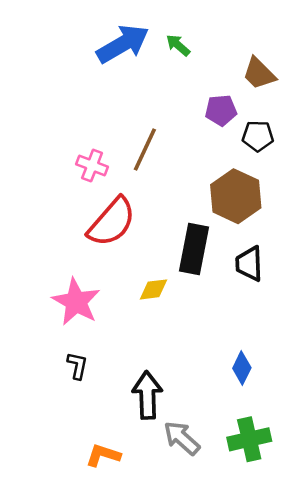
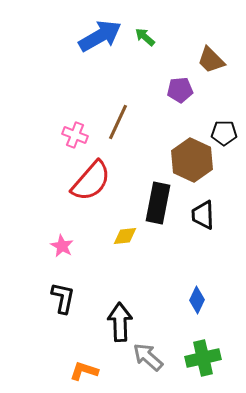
black pentagon: (258, 136) -> (224, 133), moved
pink star: (76, 302) -> (62, 246), size x0.6
black L-shape: (77, 366) -> (63, 298), size x1.4

